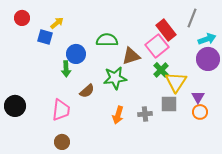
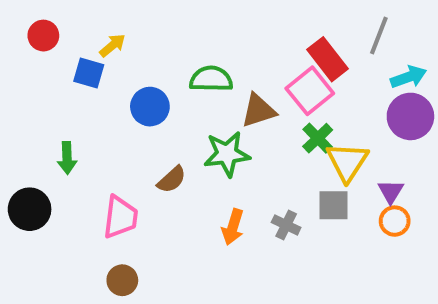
green arrow: (66, 69) -> (67, 158), moved
gray cross: (145, 114) -> (286, 225), turned 32

